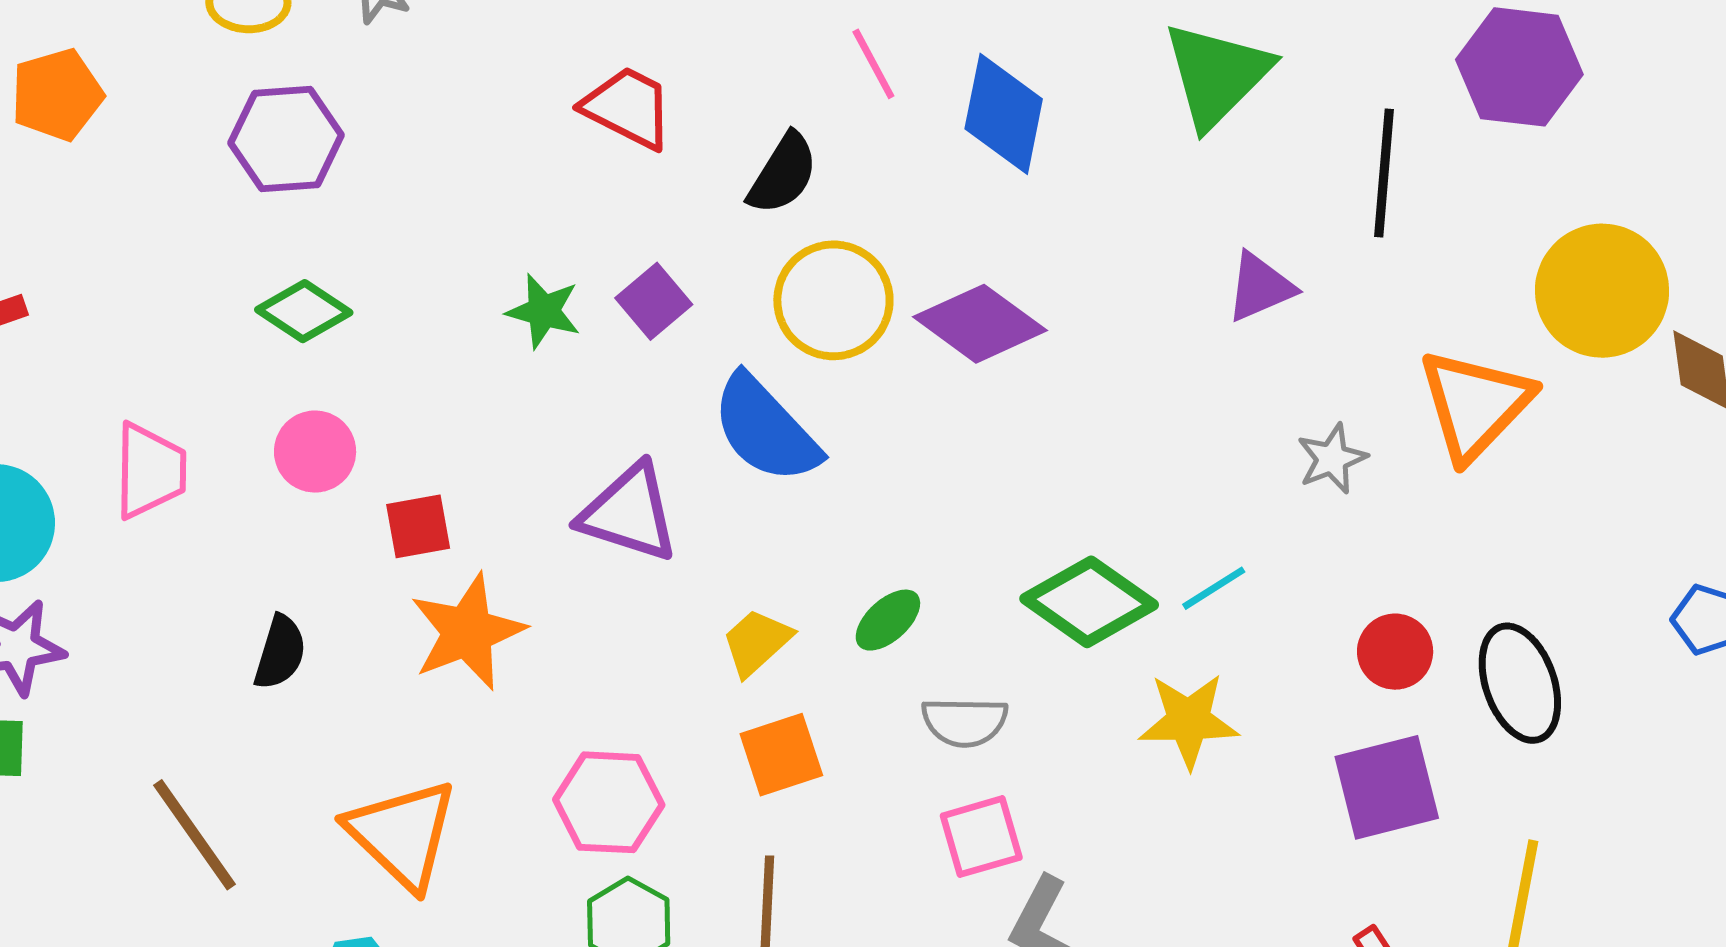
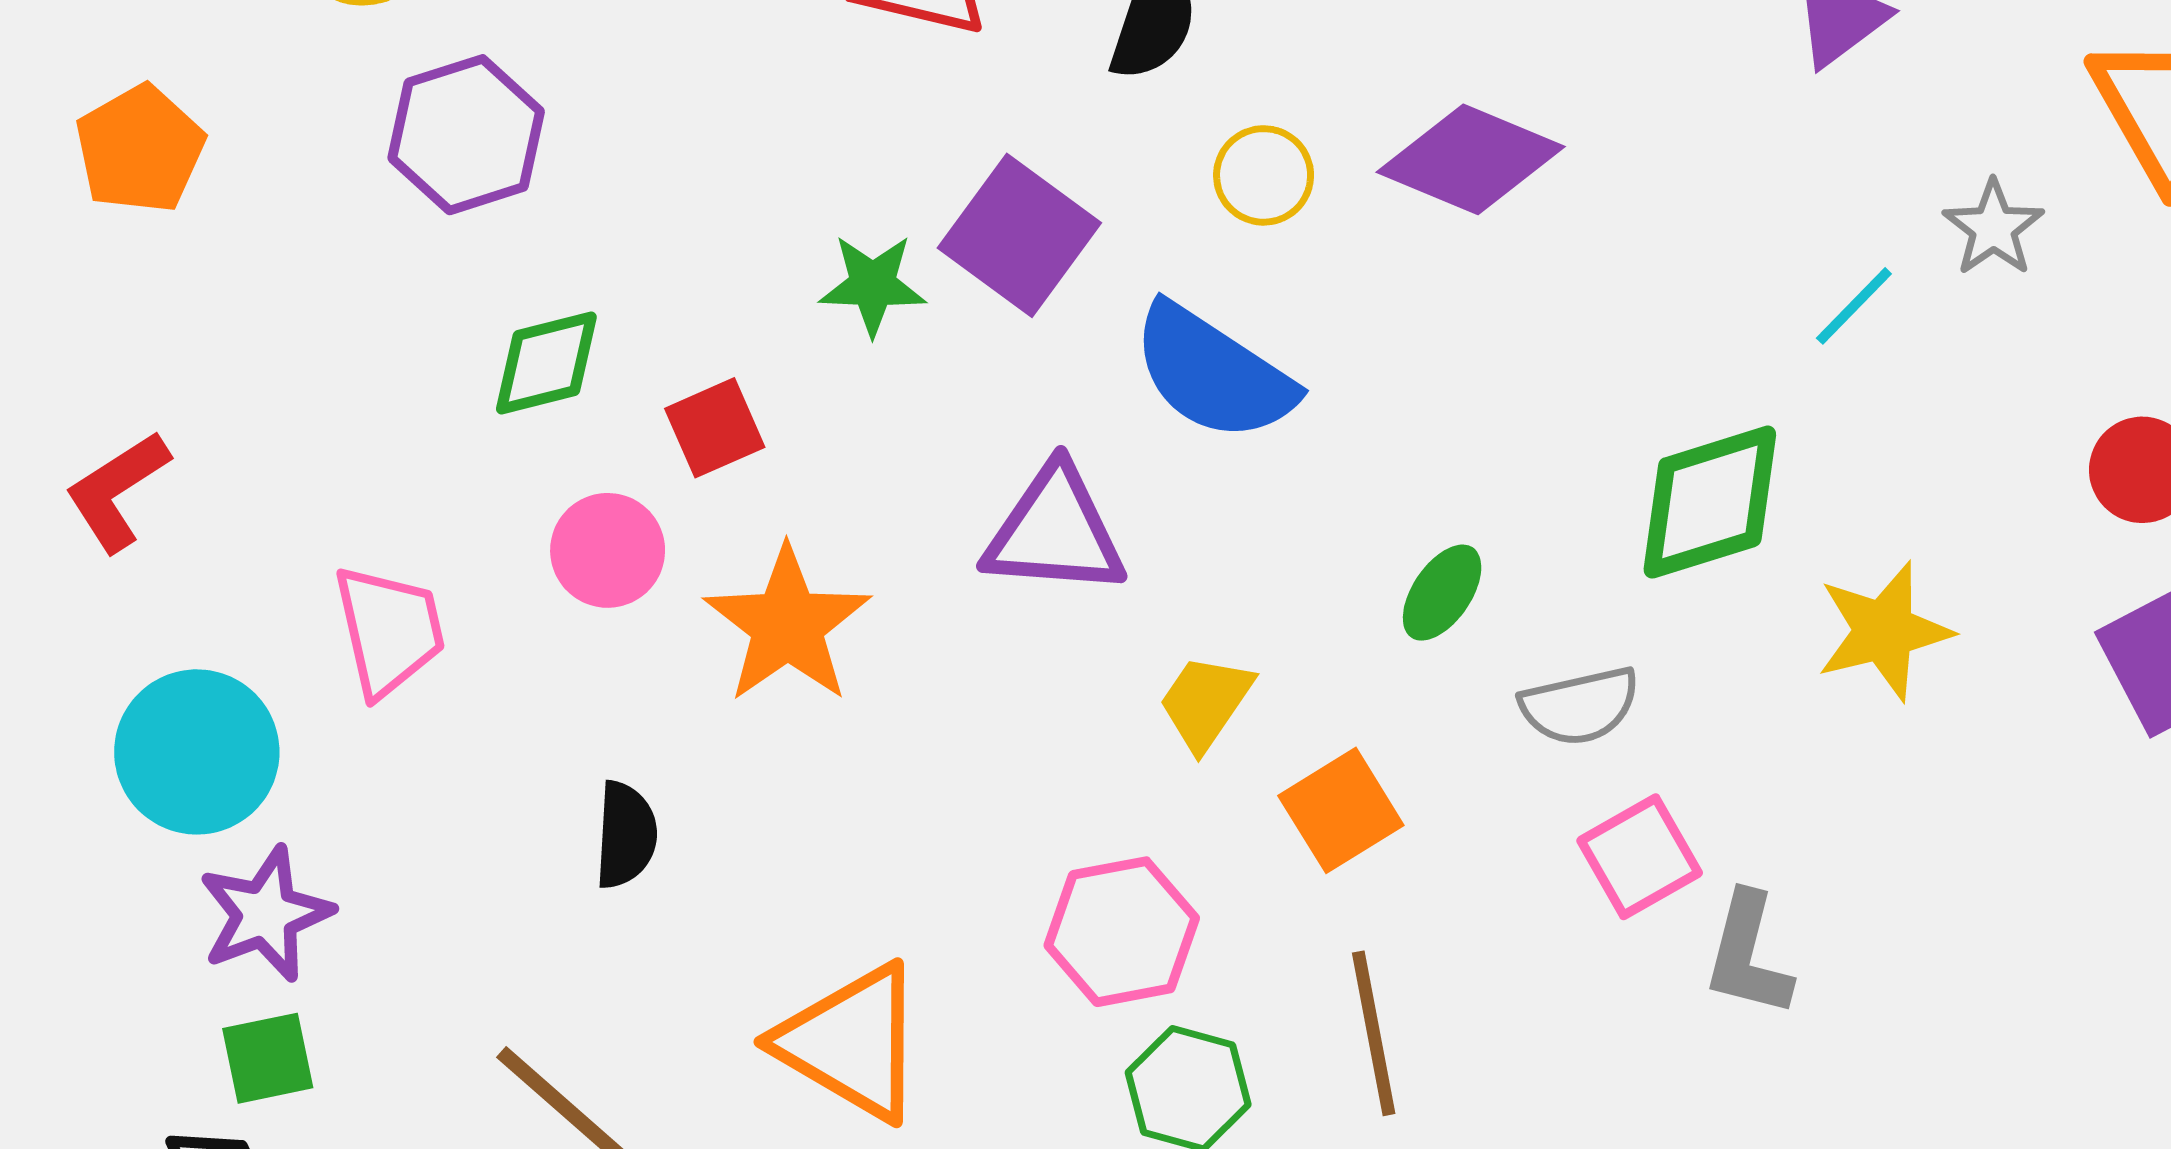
yellow circle: (833, 300) -> (1264, 175), size x0.6
purple square: (654, 301) -> (1019, 235), size x1.5
green diamond: (304, 311) -> (546, 363), turned -34
red square: (418, 526) -> (715, 428), moved
cyan line: (1214, 588) -> (1854, 306), moved
green diamond: (1089, 602) -> (1710, 502), turned -39
orange star: (467, 632) -> (787, 625), moved
yellow trapezoid: (757, 642) -> (1205, 702), moved

